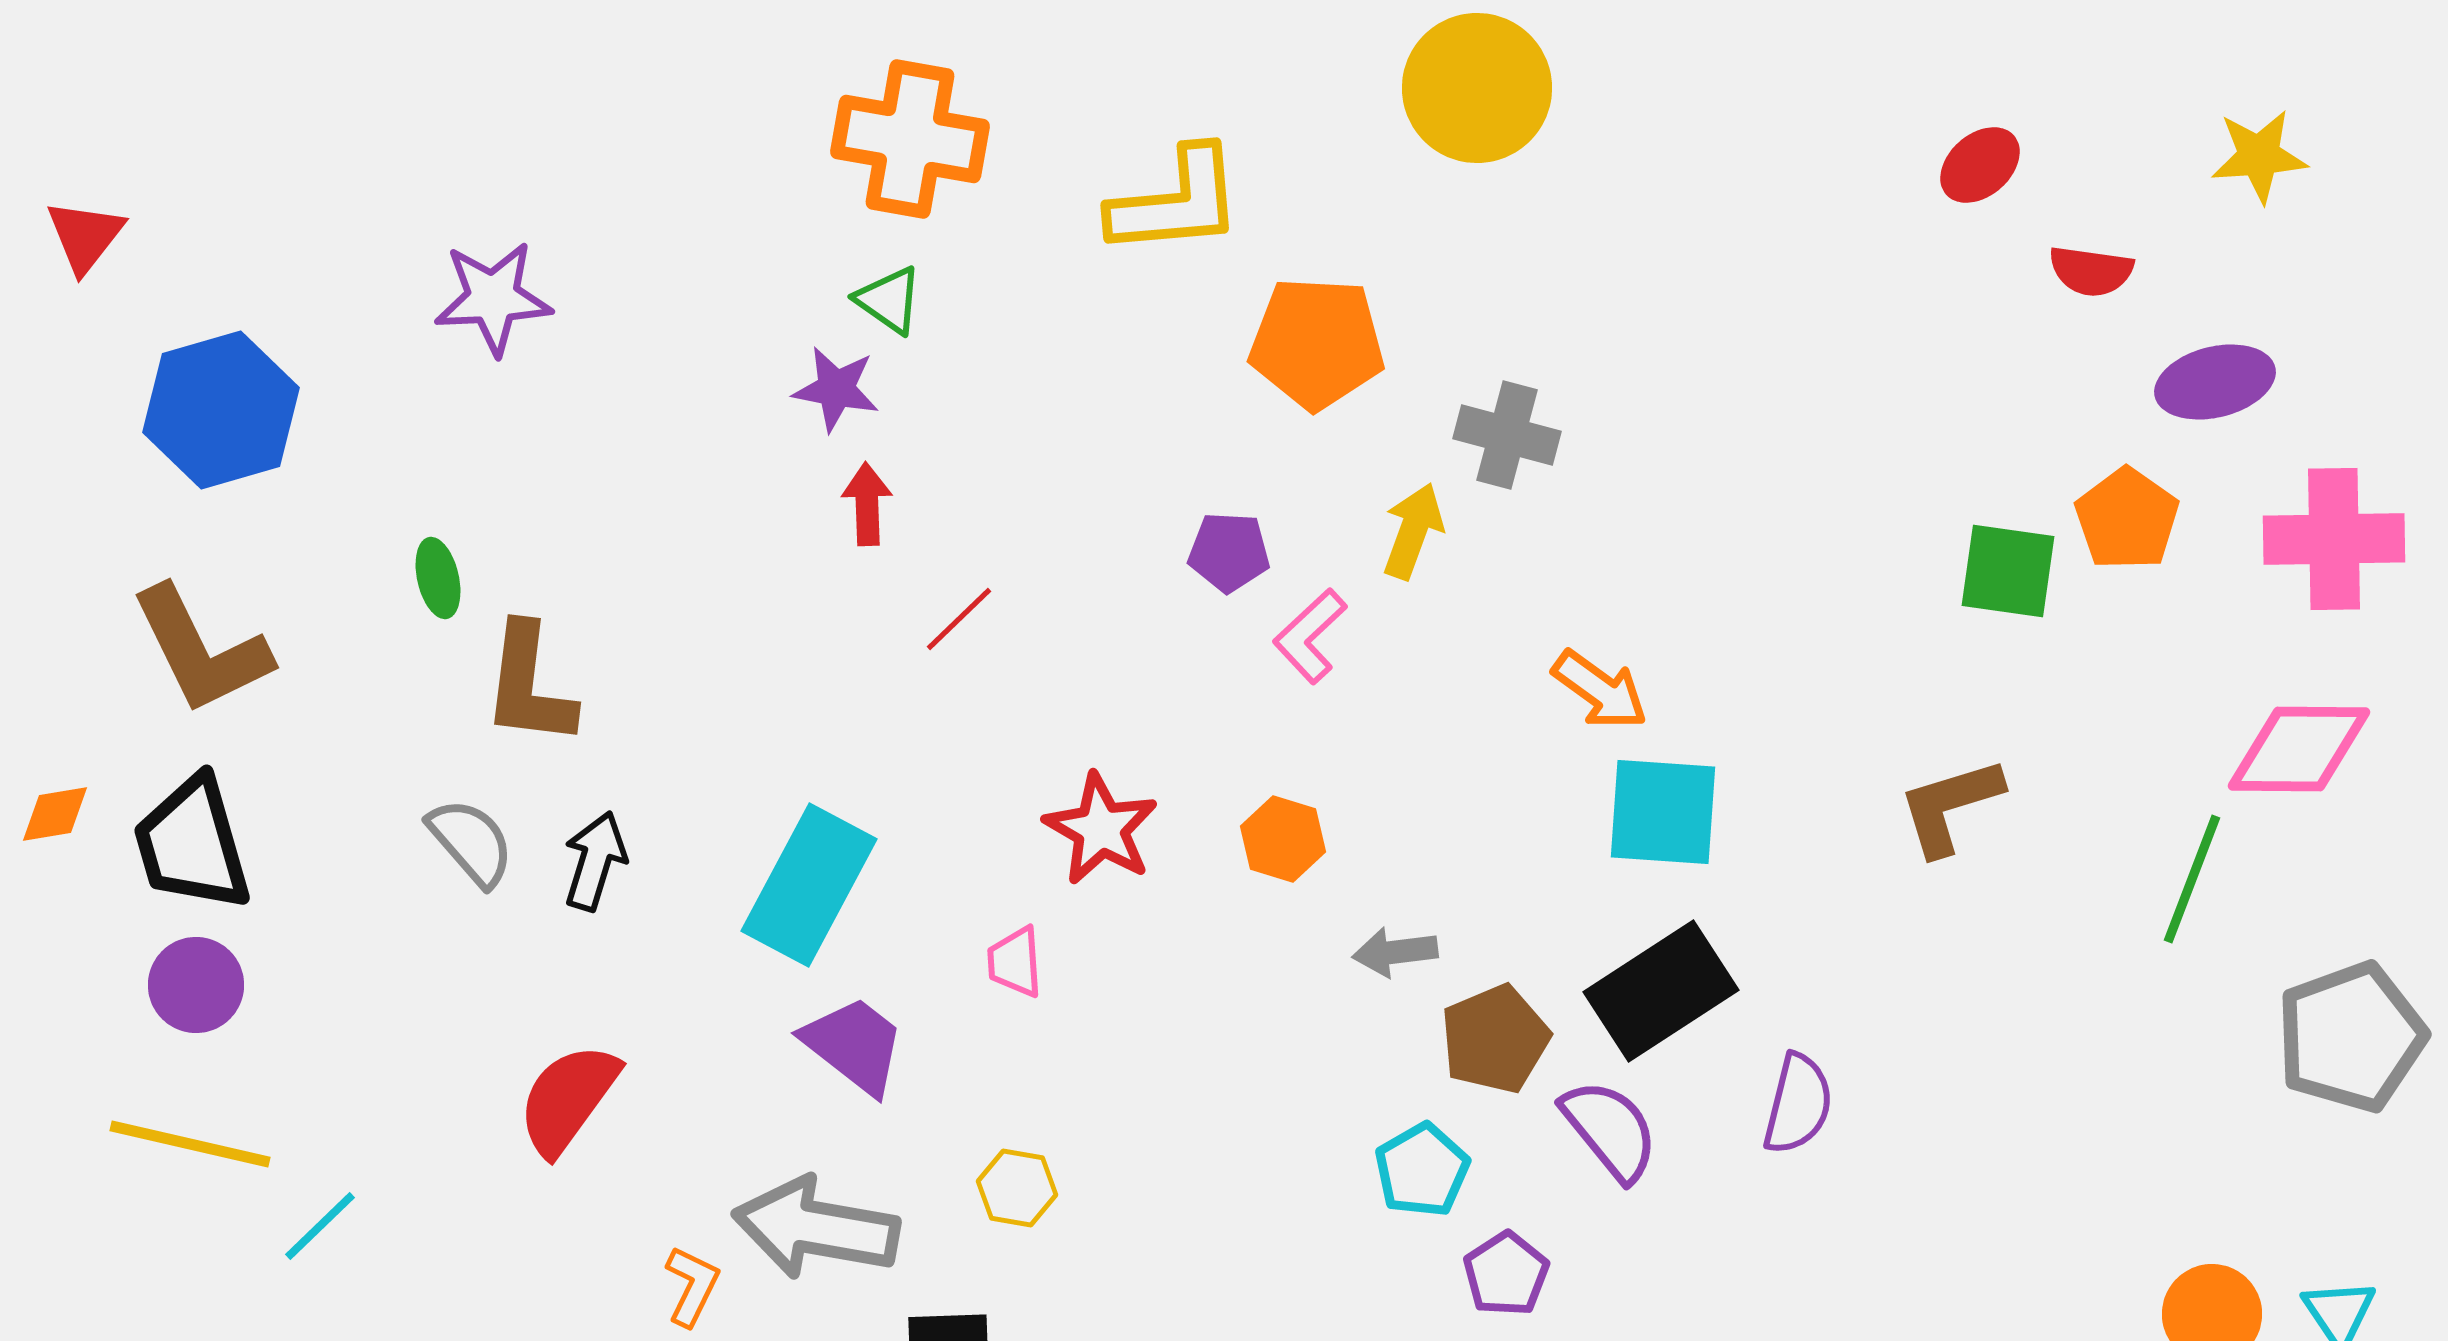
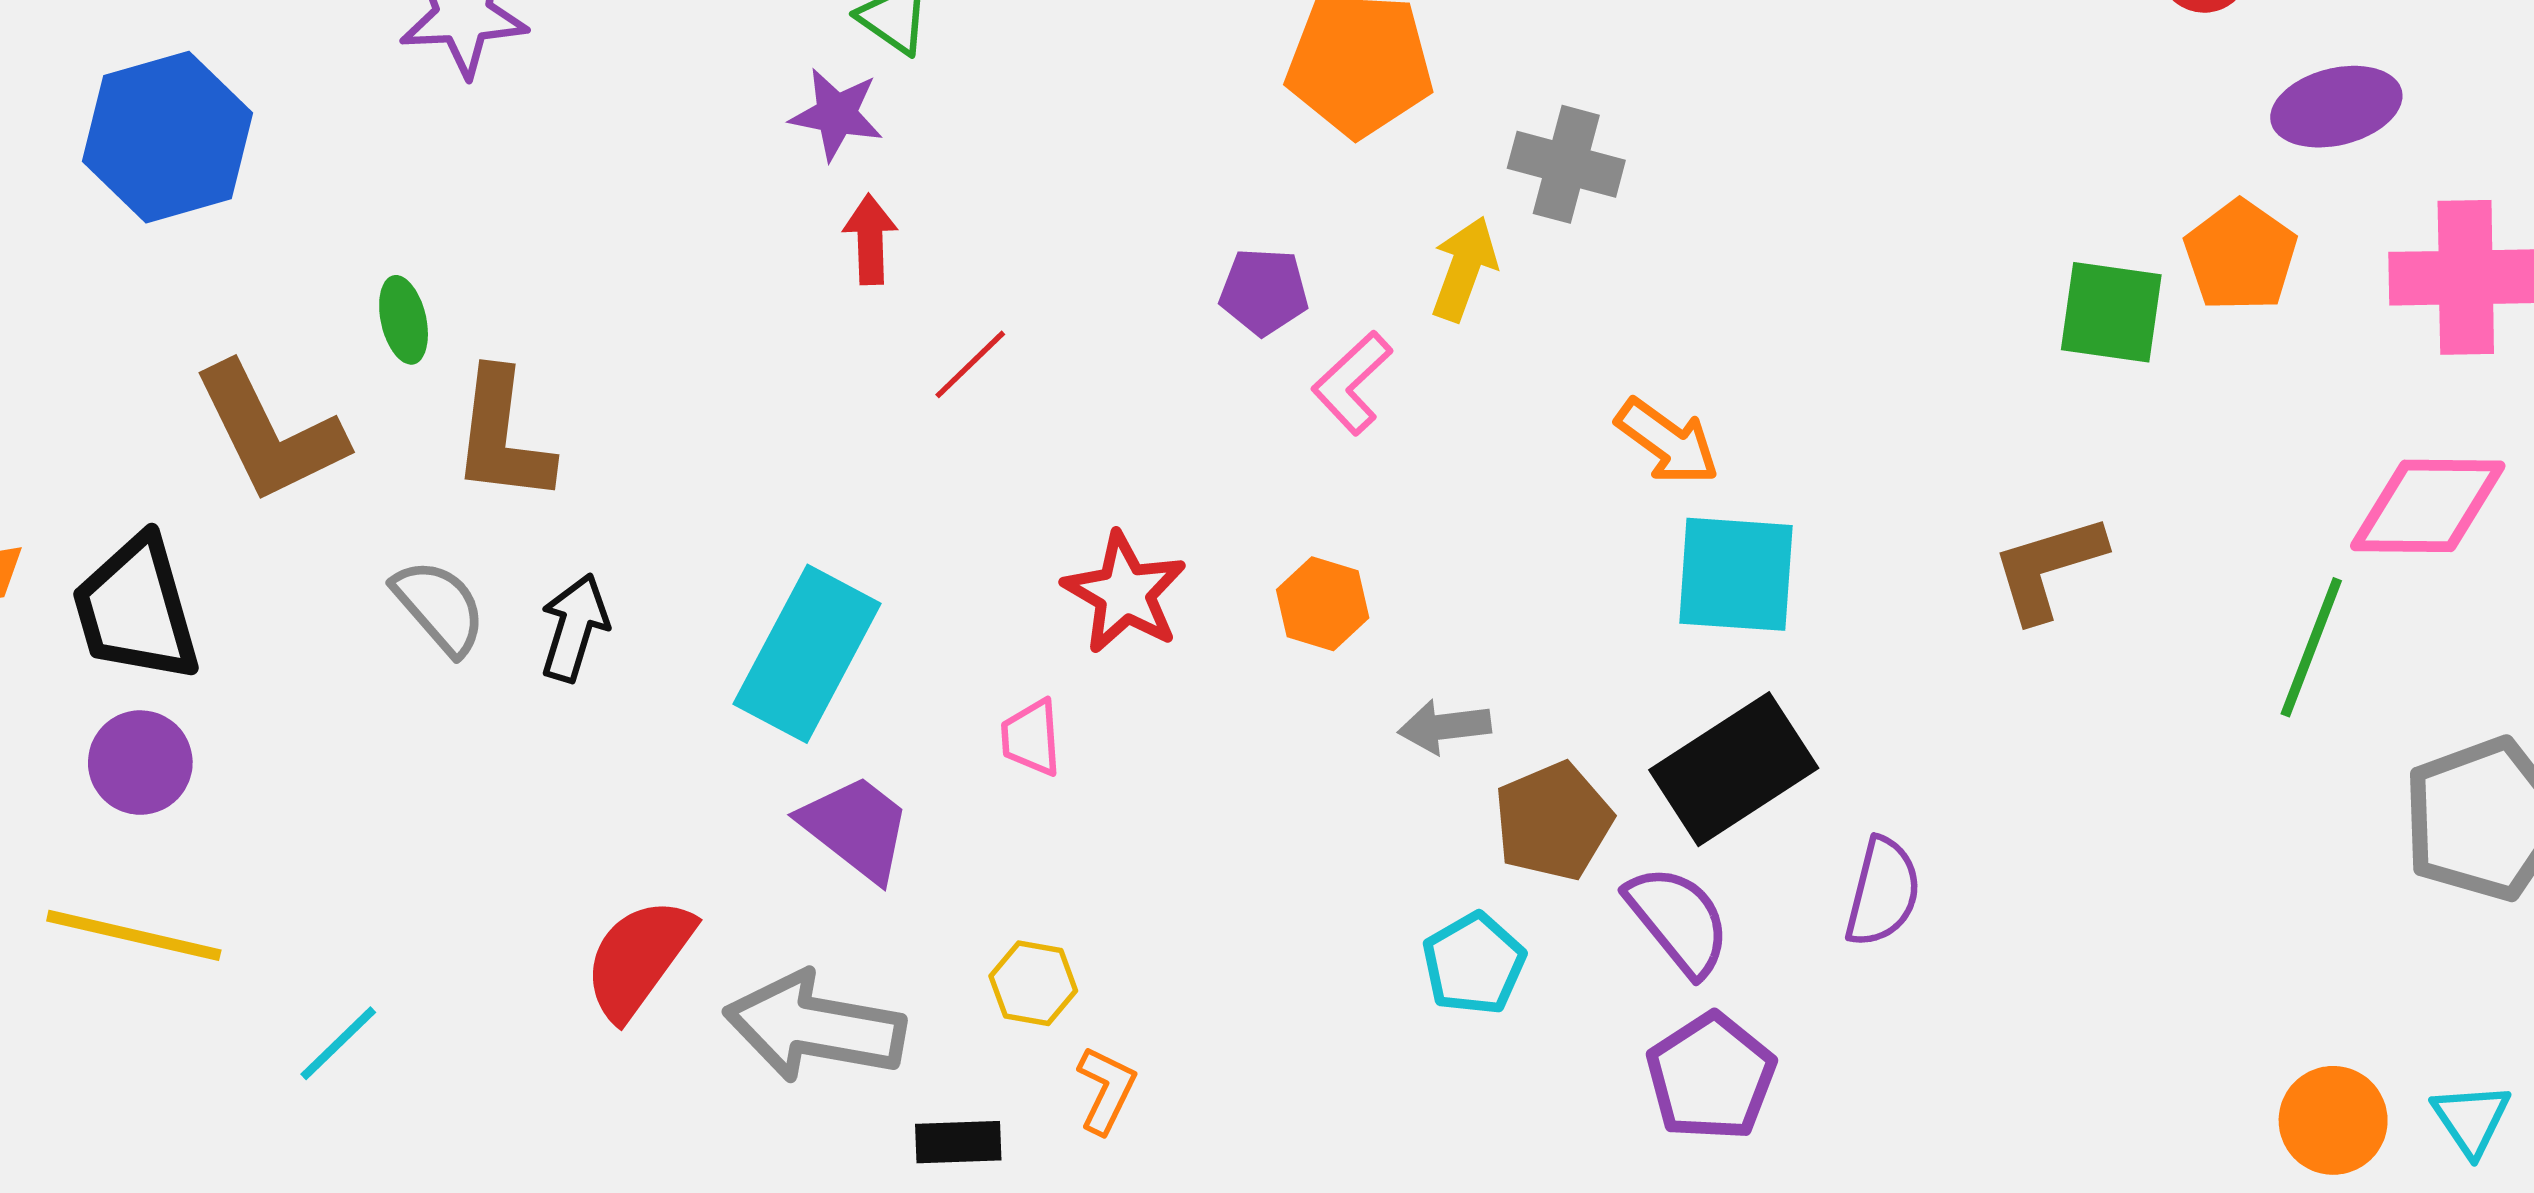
brown L-shape: (201, 650) -> (270, 433), moved
red semicircle: (568, 1099) -> (638, 958), moved
cyan line: (320, 1226) -> (338, 1043), moved
purple pentagon: (1506, 1274) -> (1711, 1077), moved, size x1.4
orange L-shape: (692, 1286) -> (1106, 1090), moved

